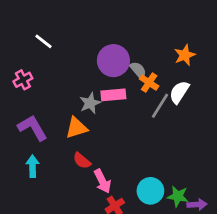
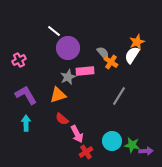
white line: (44, 41) -> (54, 31), moved
purple circle: (113, 61) -> (68, 48), moved
white semicircle: (179, 92) -> (132, 55), moved
gray line: (160, 106) -> (119, 96), moved

